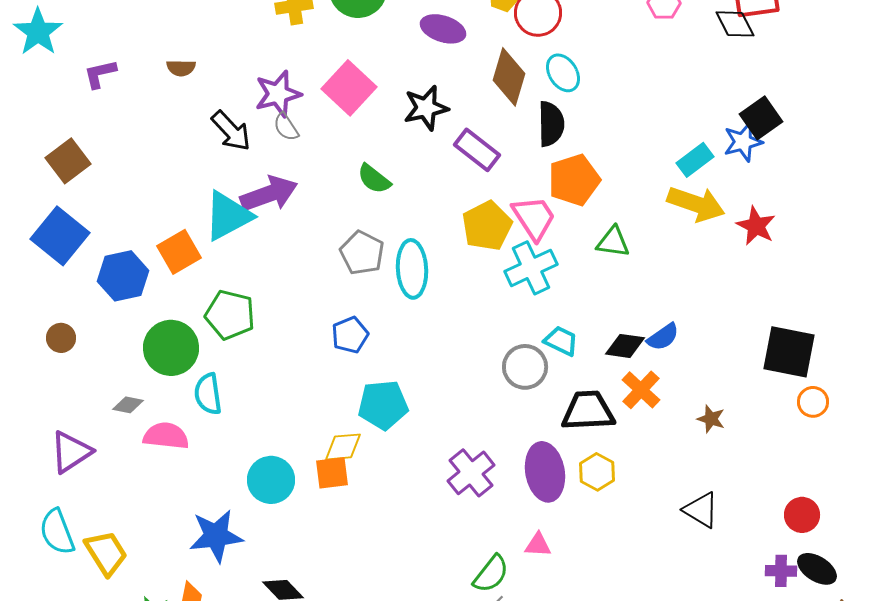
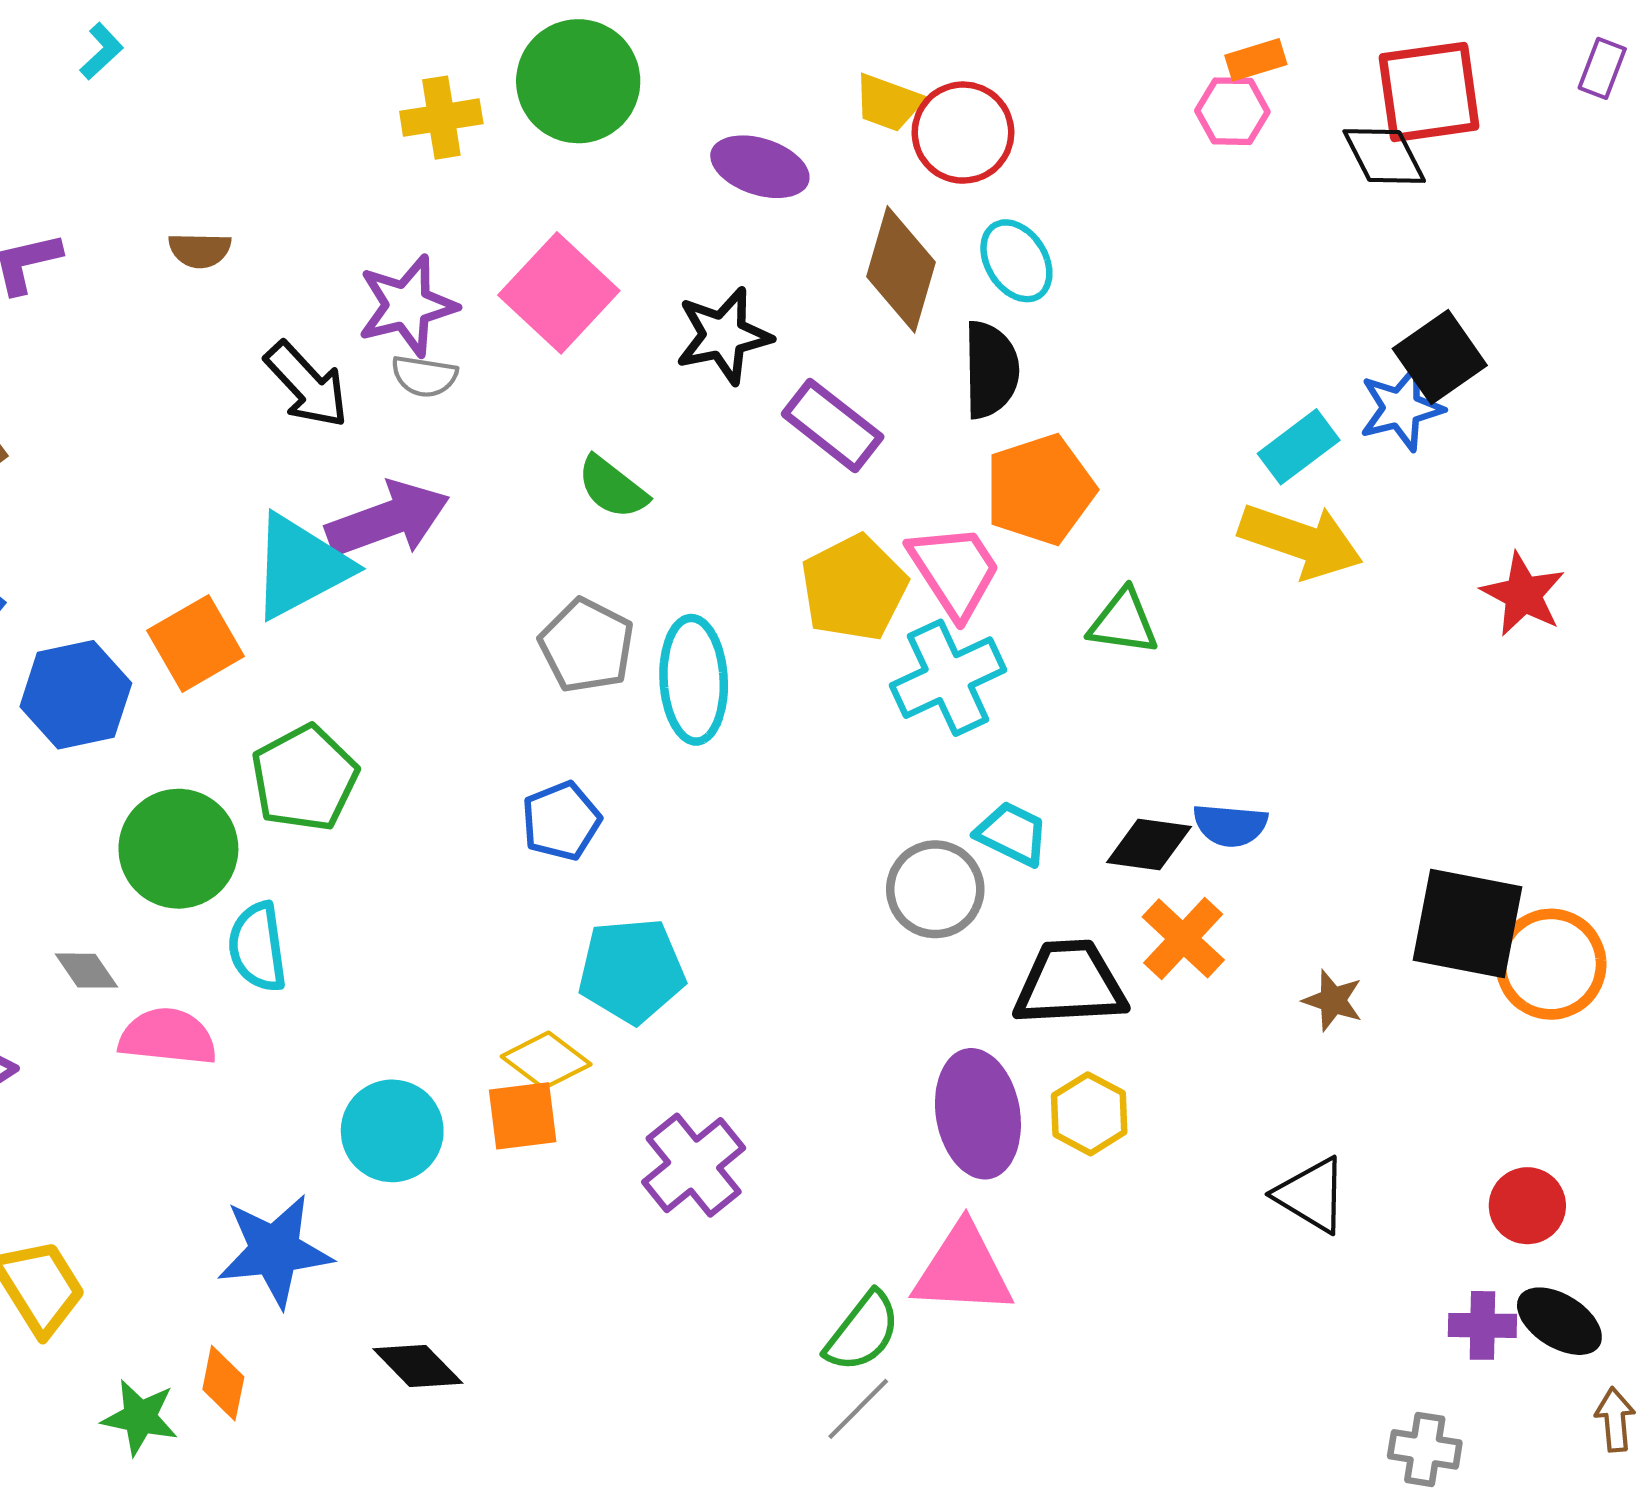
gray semicircle: (286, 127) -> (424, 376), turned -48
red star: (756, 226) -> (1523, 594), moved
green pentagon: (230, 315) -> (305, 778), turned 30
blue semicircle: (663, 337) -> (1230, 825), turned 40
black square: (789, 352) -> (1468, 924), moved
orange circle: (813, 402) -> (1551, 964), size x1.6
gray diamond: (128, 405) -> (86, 971), turned 44
yellow diamond: (343, 447) -> (546, 1060), turned 42
purple cross: (471, 473) -> (694, 1165), moved
pink triangle: (538, 545) -> (963, 1270), size x1.8

